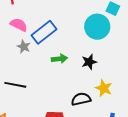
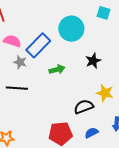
cyan circle: (97, 27) -> (71, 29), moved
black star: (89, 62) -> (93, 61), moved
black line: (15, 85) -> (17, 88), moved

